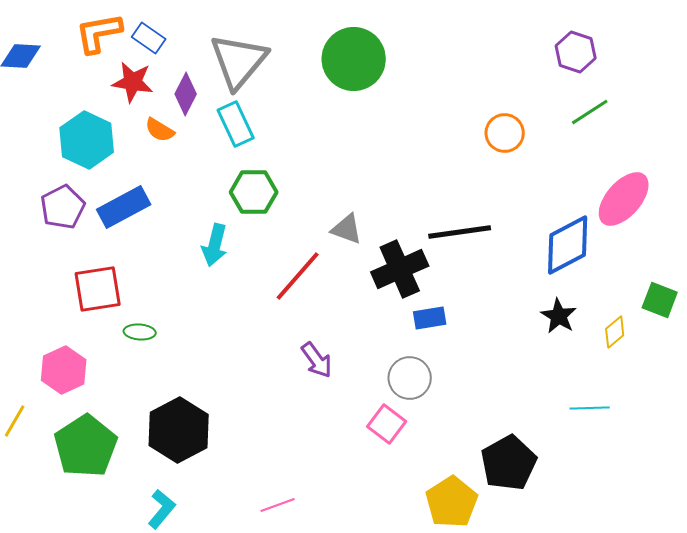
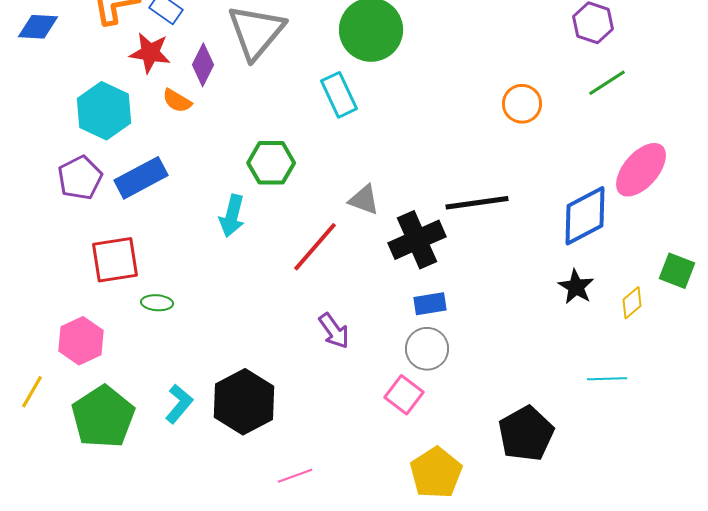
cyan rectangle: (236, 124) -> (339, 95), moved
blue rectangle: (430, 318) -> (430, 304), moved
black hexagon: (179, 430) -> (244, 402), moved
yellow pentagon: (452, 502) -> (436, 473), moved
cyan L-shape: (162, 509) -> (179, 404), moved

